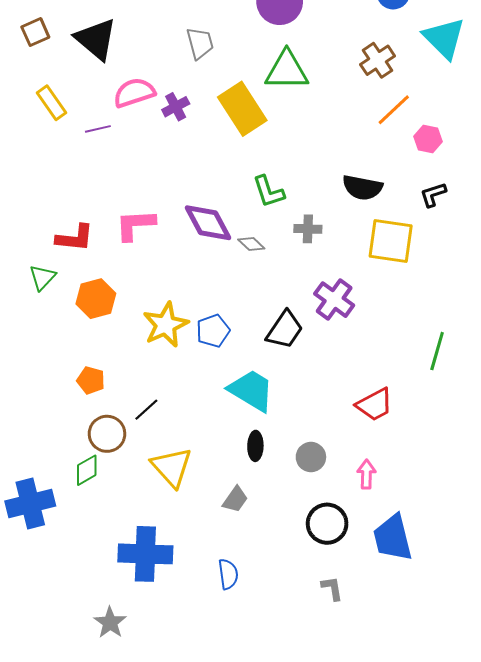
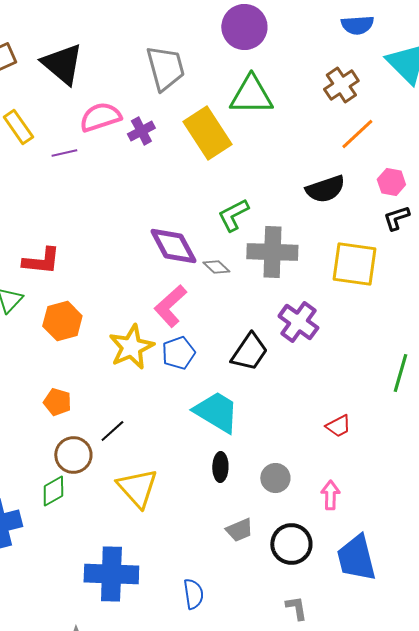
gray trapezoid: (200, 43) -> (165, 68), size x1.4
pink hexagon: (428, 139) -> (391, 182), moved
black semicircle: (362, 187) -> (325, 189), moved, turned -30
green L-shape: (269, 192) -> (233, 215), turned 81
pink L-shape: (135, 225) -> (170, 306), moved, turned -39
gray cross: (308, 229) -> (272, 252), size x1.8
red trapezoid: (375, 405) -> (338, 426), size x0.7
gray trapezoid: (235, 499) -> (239, 530), moved, turned 32

